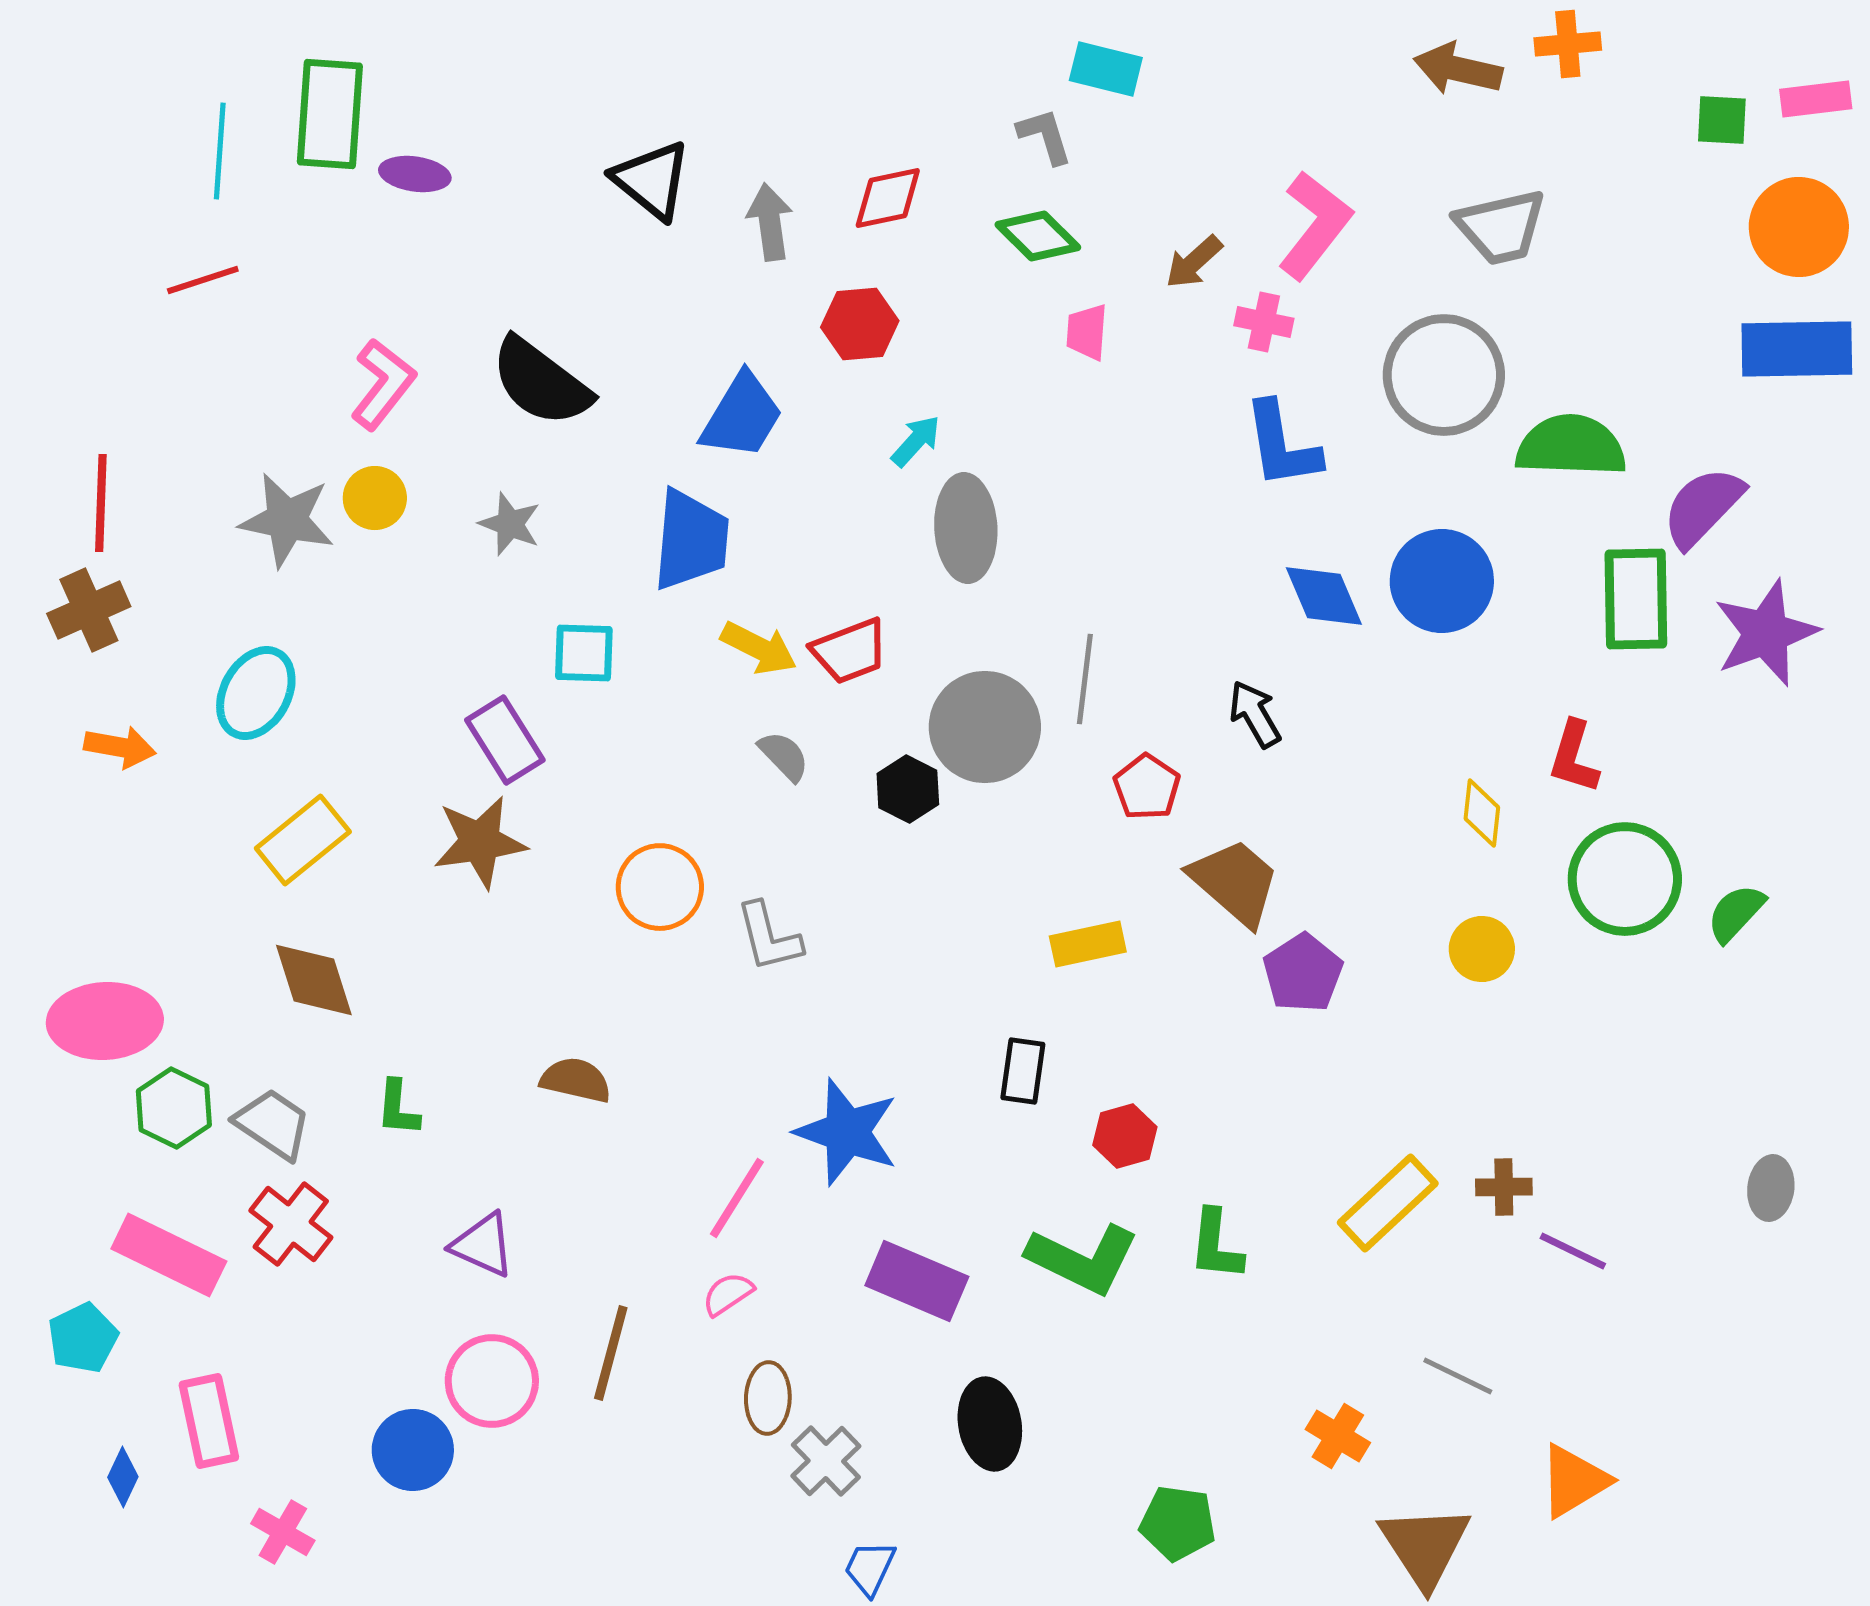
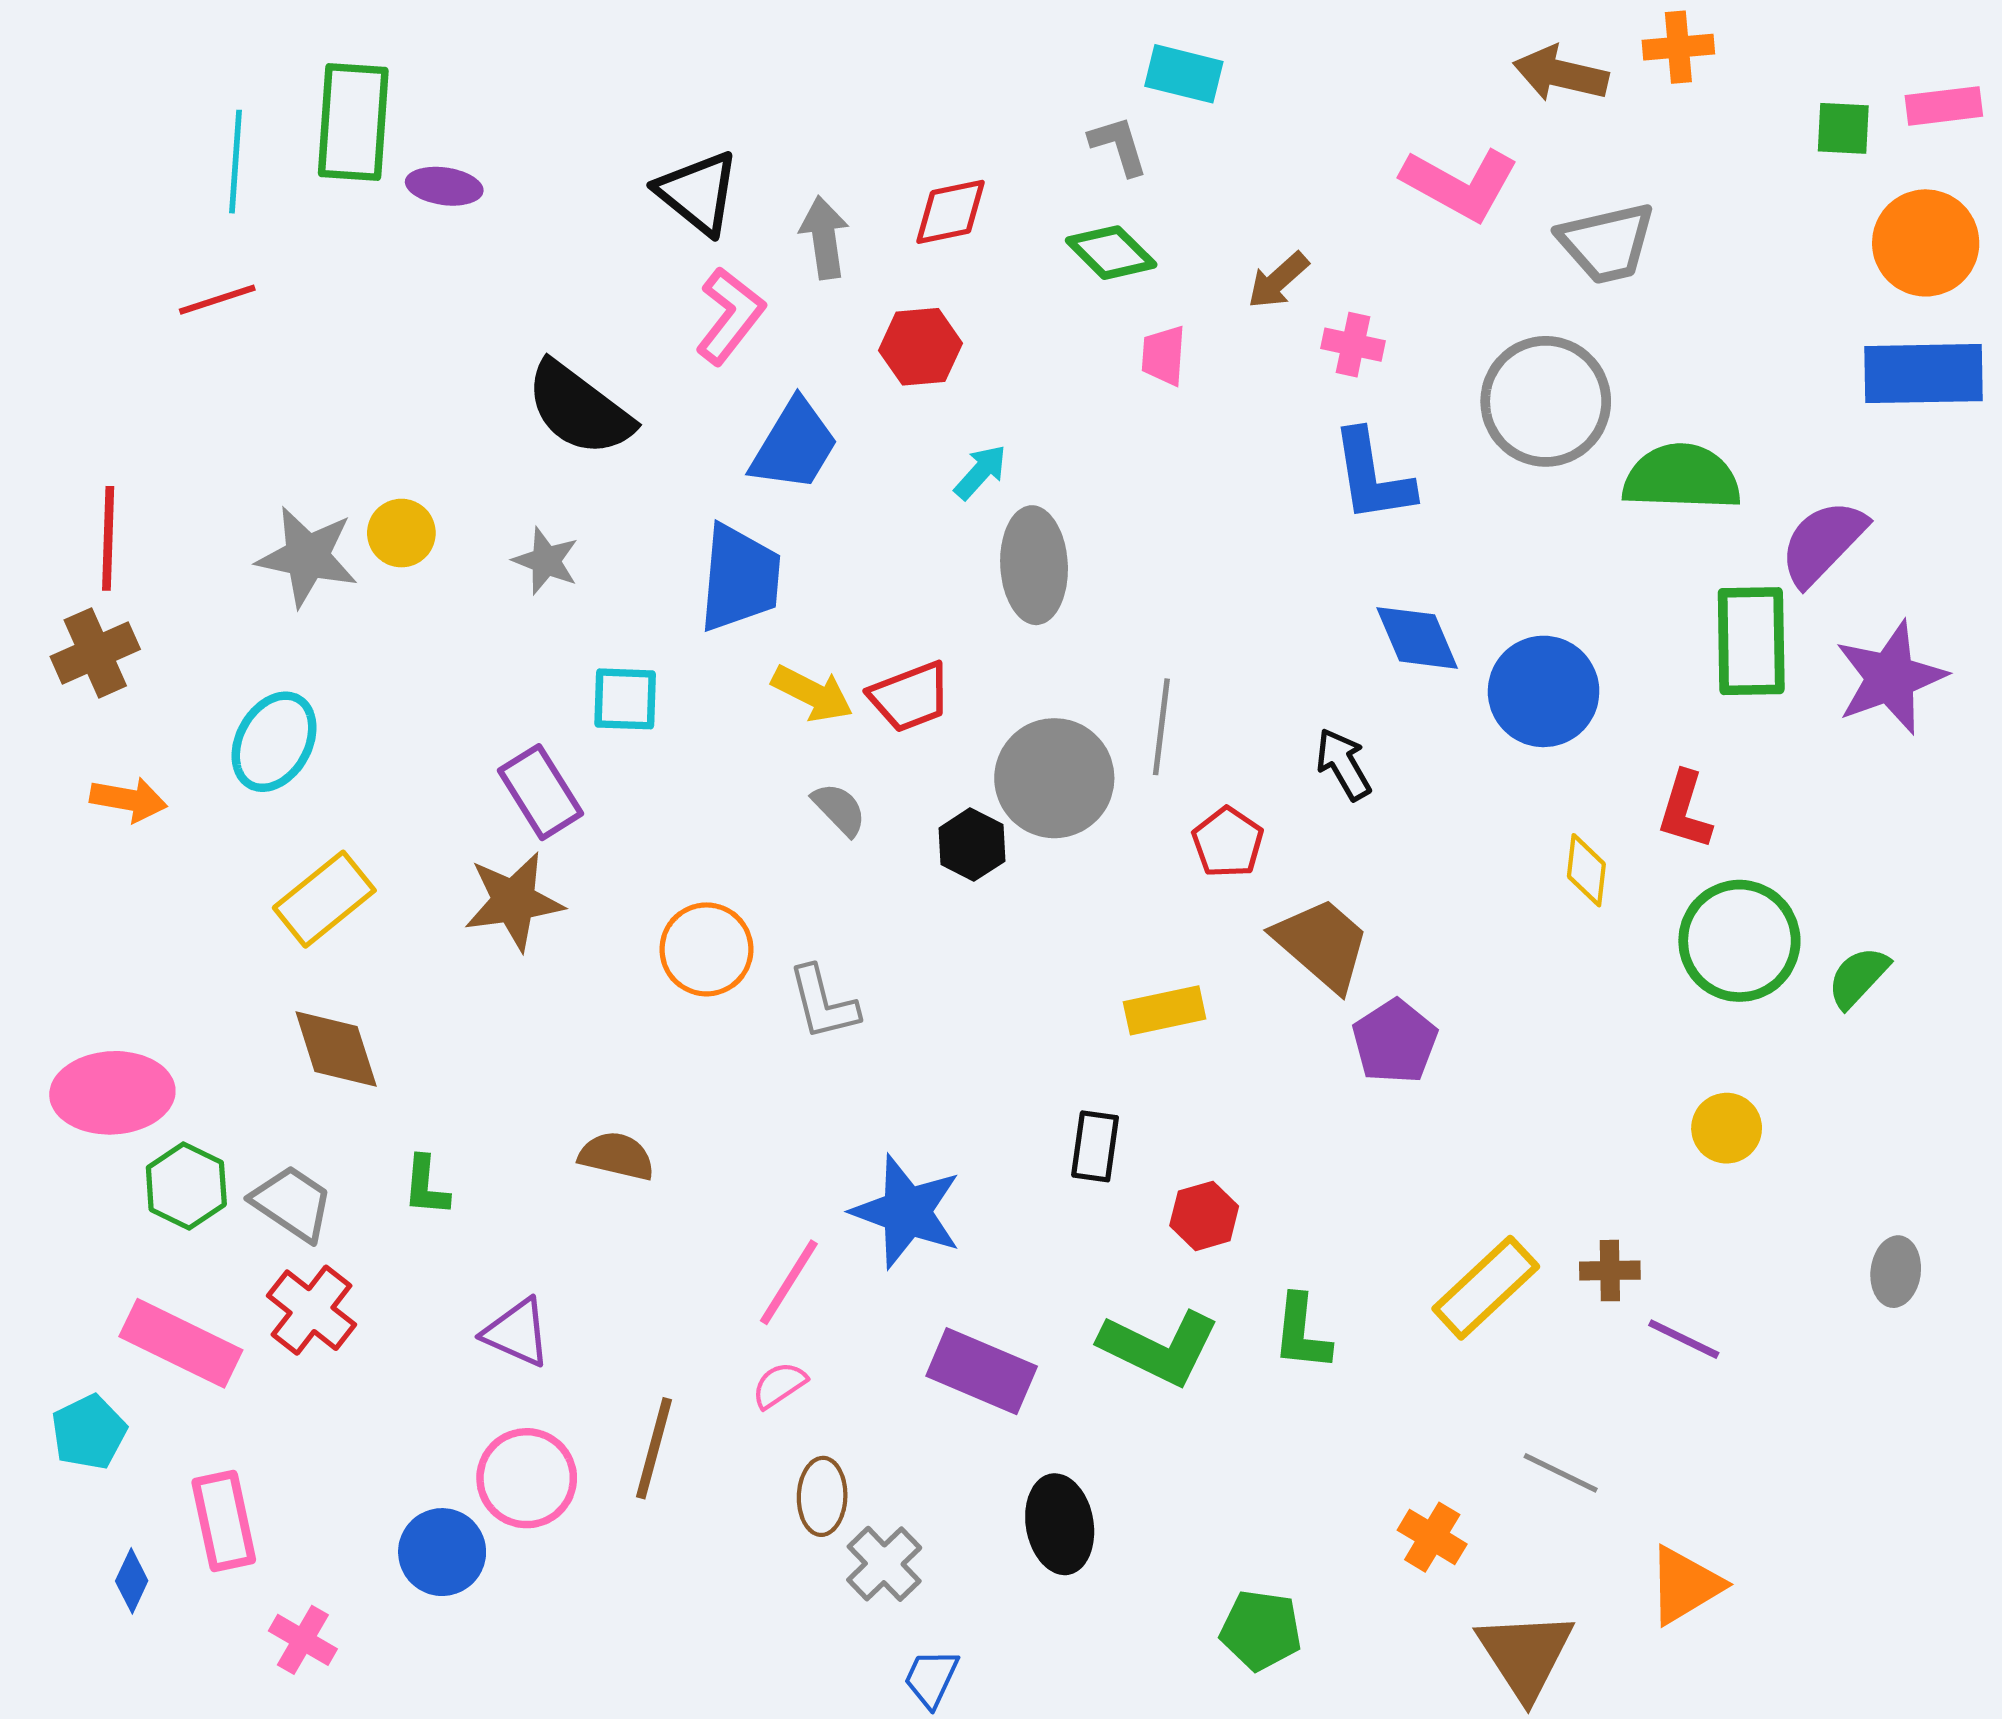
pink L-shape: (1315, 225) -> (1460, 184), moved, turned 81
pink L-shape: (383, 384) -> (730, 316), moved
blue circle: (1442, 581) -> (1544, 691), moved
yellow circle: (1482, 949) -> (1727, 1128), moved

